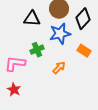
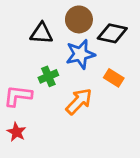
black diamond: (83, 19) -> (112, 33), turned 60
orange arrow: (59, 68) -> (79, 101), size x1.5

